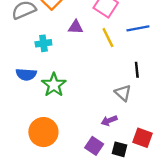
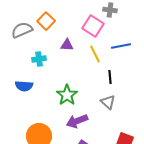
black line: (137, 70) -> (110, 77), moved
green star: (54, 85) -> (67, 95), moved
purple arrow: (109, 121) -> (77, 121), moved, size x1.5

